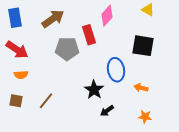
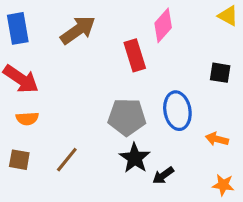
black square: (143, 46) -> (220, 73), size x0.6
gray pentagon: (67, 49) -> (127, 117), moved
black star: (94, 90) -> (135, 158), moved

